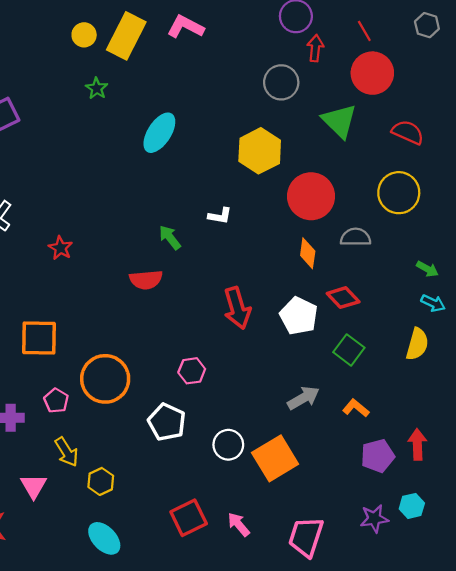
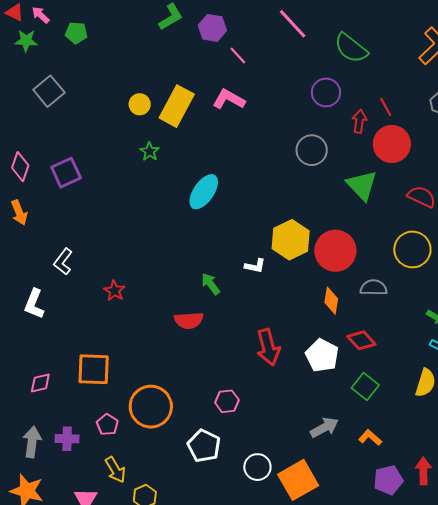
red arrow: (315, 48) -> (359, 121), moved
yellow hexagon: (260, 151) -> (291, 240), moved

